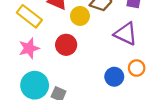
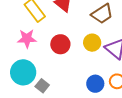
yellow circle: (80, 16) -> (92, 43), moved

